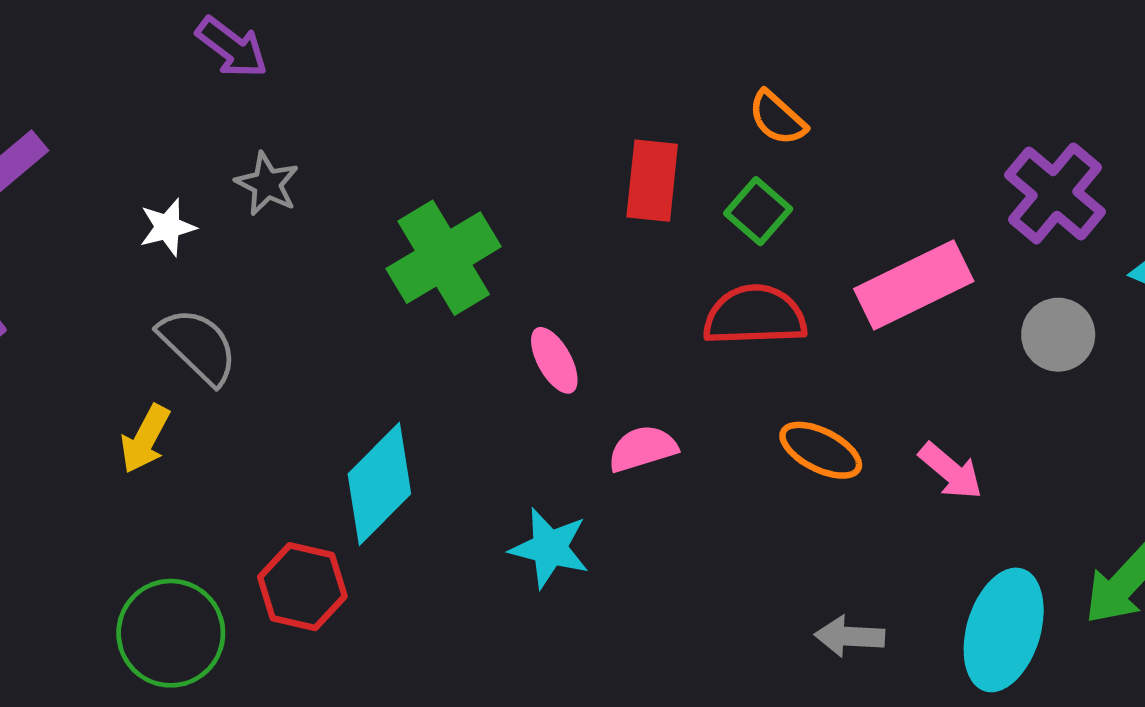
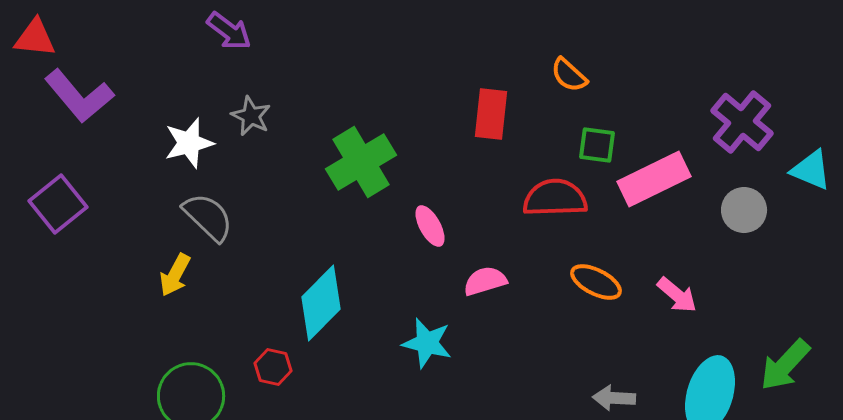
green square: (758, 211) -> (597, 145), moved, turned -33
white star: (168, 227) -> (189, 143), size x1.4
red hexagon: (302, 587) -> (273, 367), size x0.7

